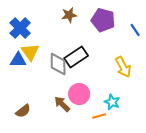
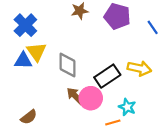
black rectangle: (76, 57) -> (107, 76), moved
yellow arrow: (123, 67) -> (139, 68), turned -50
brown arrow: (62, 104) -> (75, 96), moved

